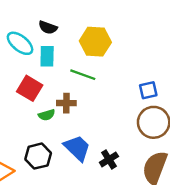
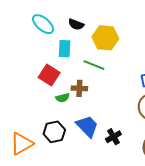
black semicircle: (48, 27) -> (76, 24), moved
cyan ellipse: (20, 43) -> (43, 24), moved

